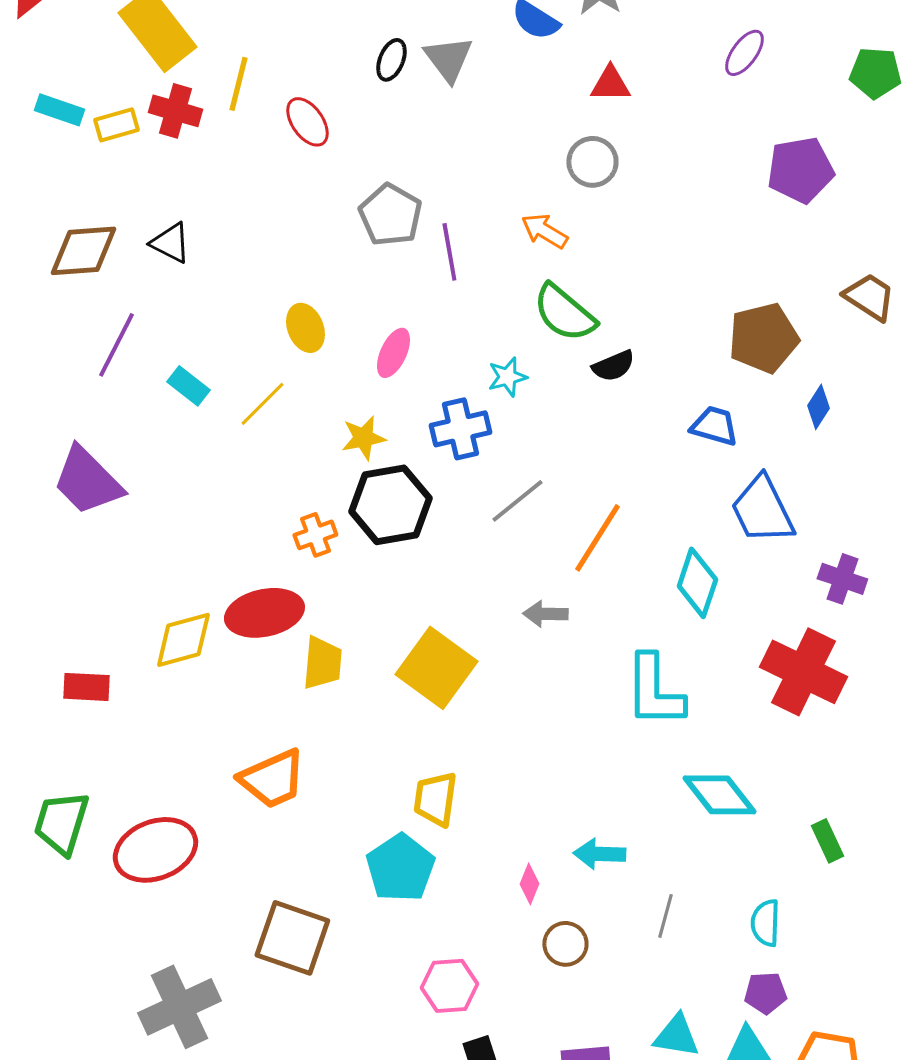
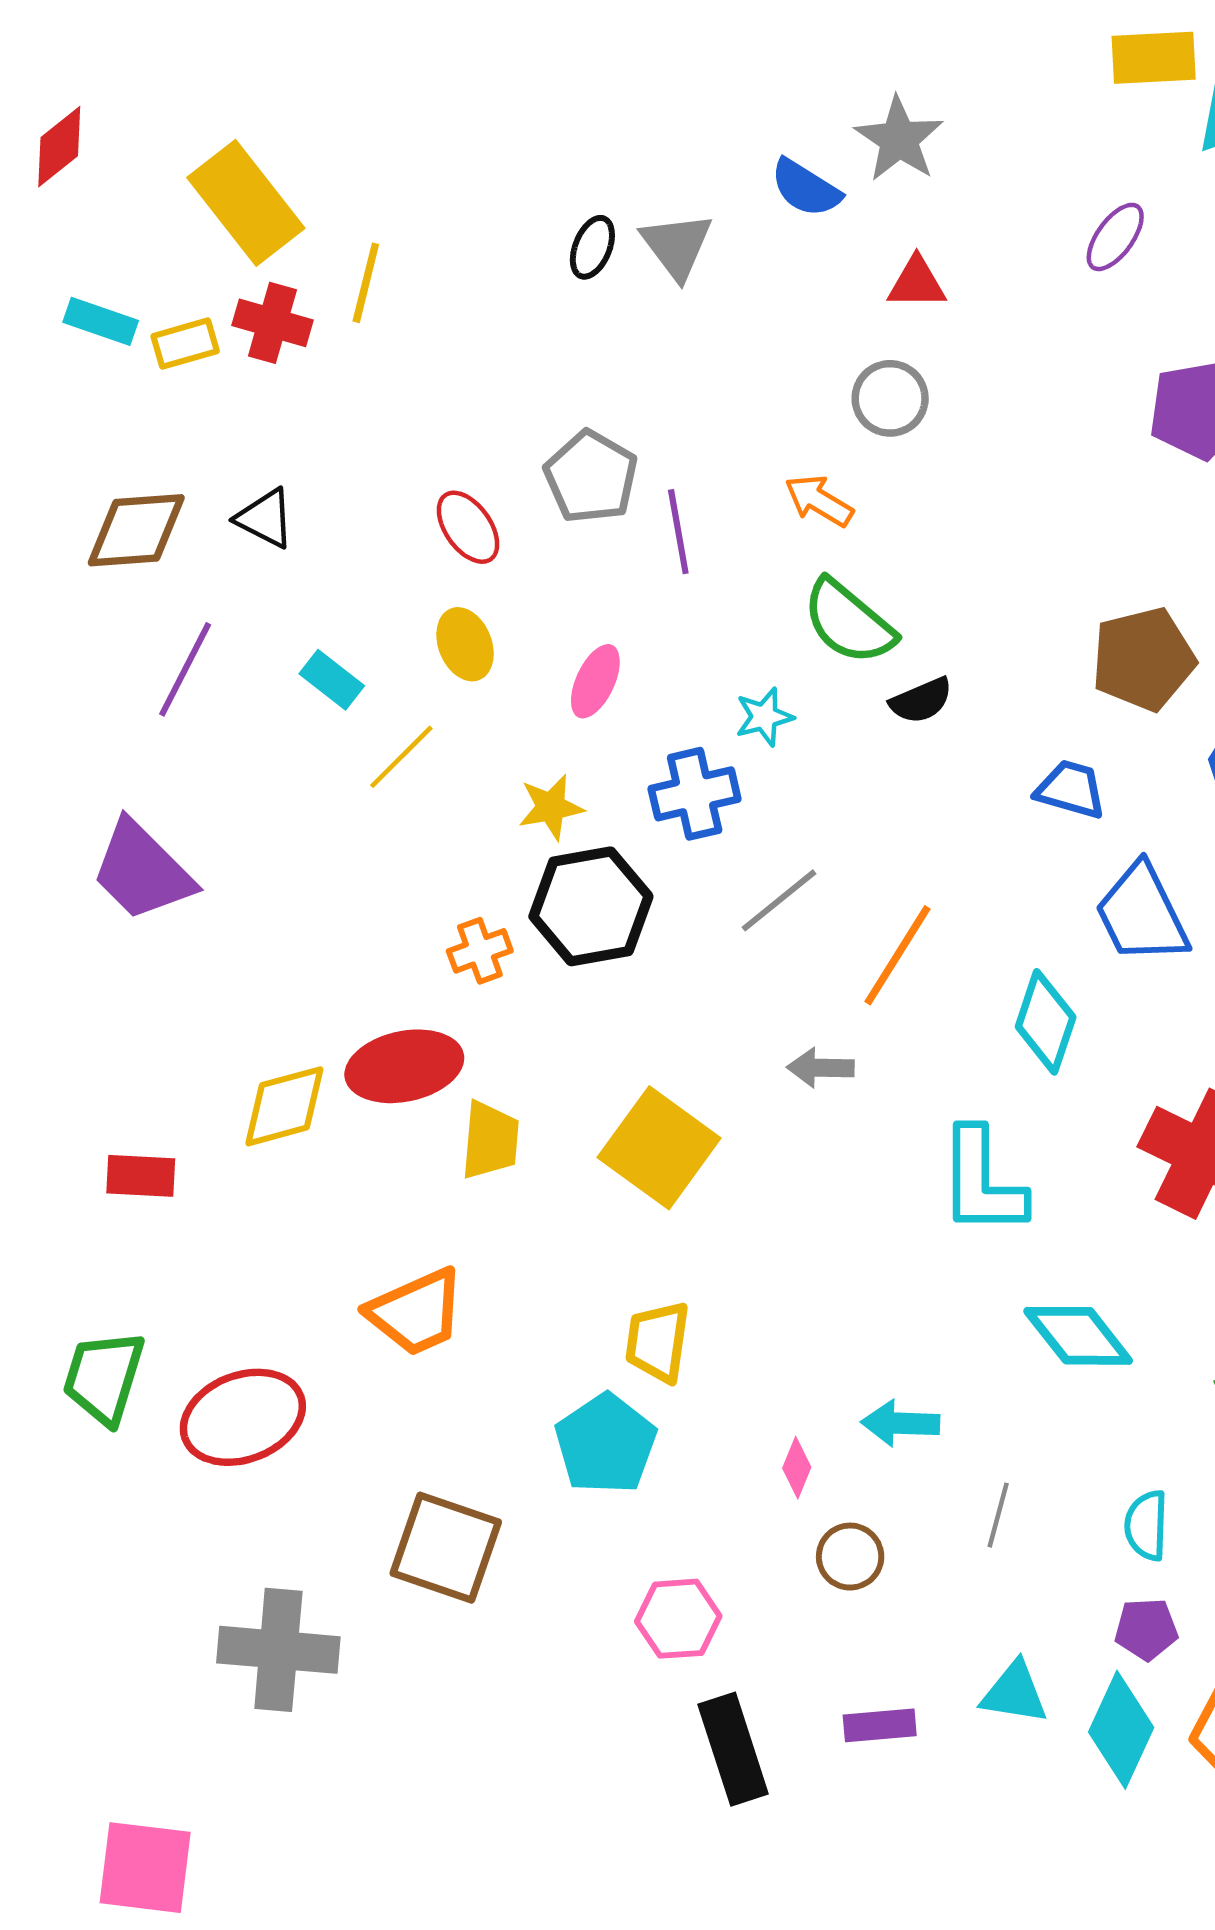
red ellipse: (307, 122) -> (468, 527), moved
cyan rectangle: (188, 386) -> (332, 680), moved
gray cross: (179, 1007) -> (278, 1650), turned 30

